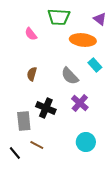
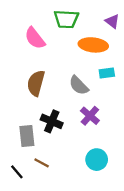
pink semicircle: (31, 34) -> (35, 38), size x1.5
cyan rectangle: (95, 65) -> (107, 73), turned -56
brown semicircle: (32, 74) -> (36, 83), size x1.6

